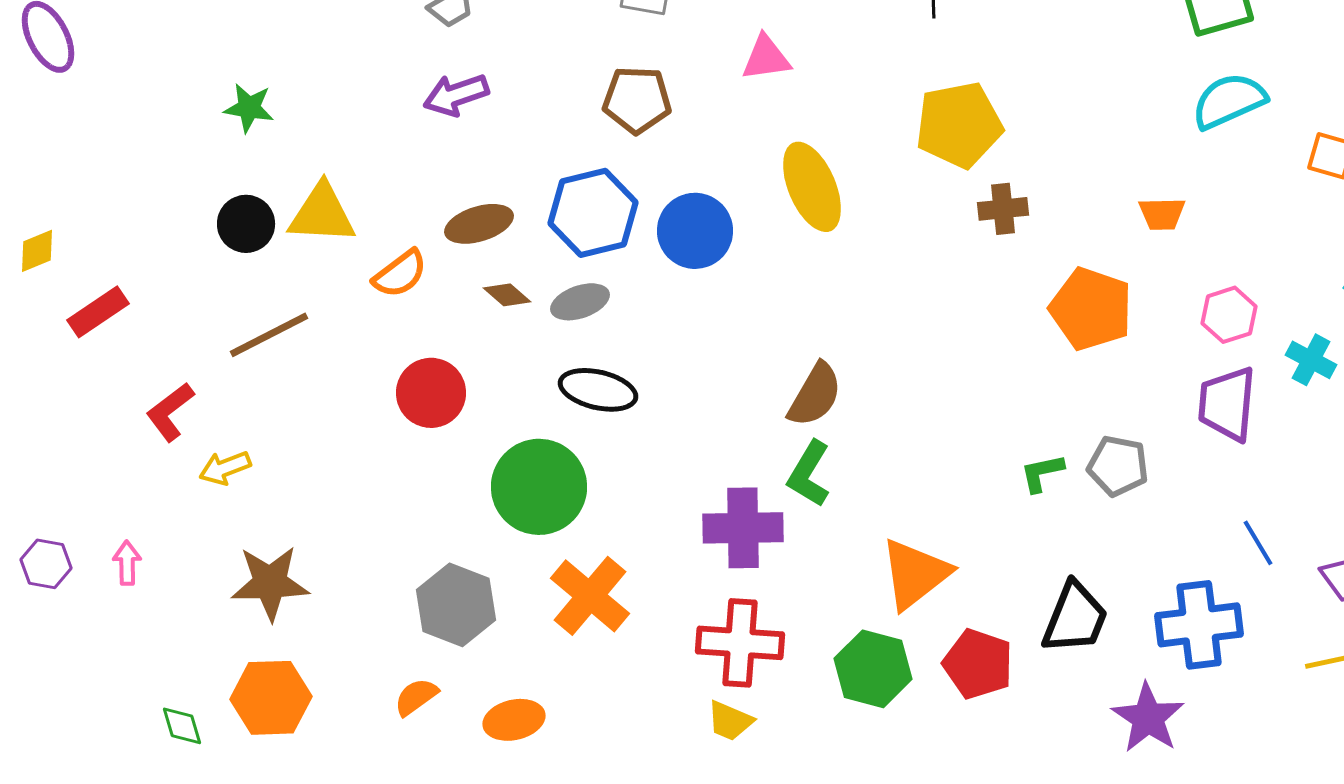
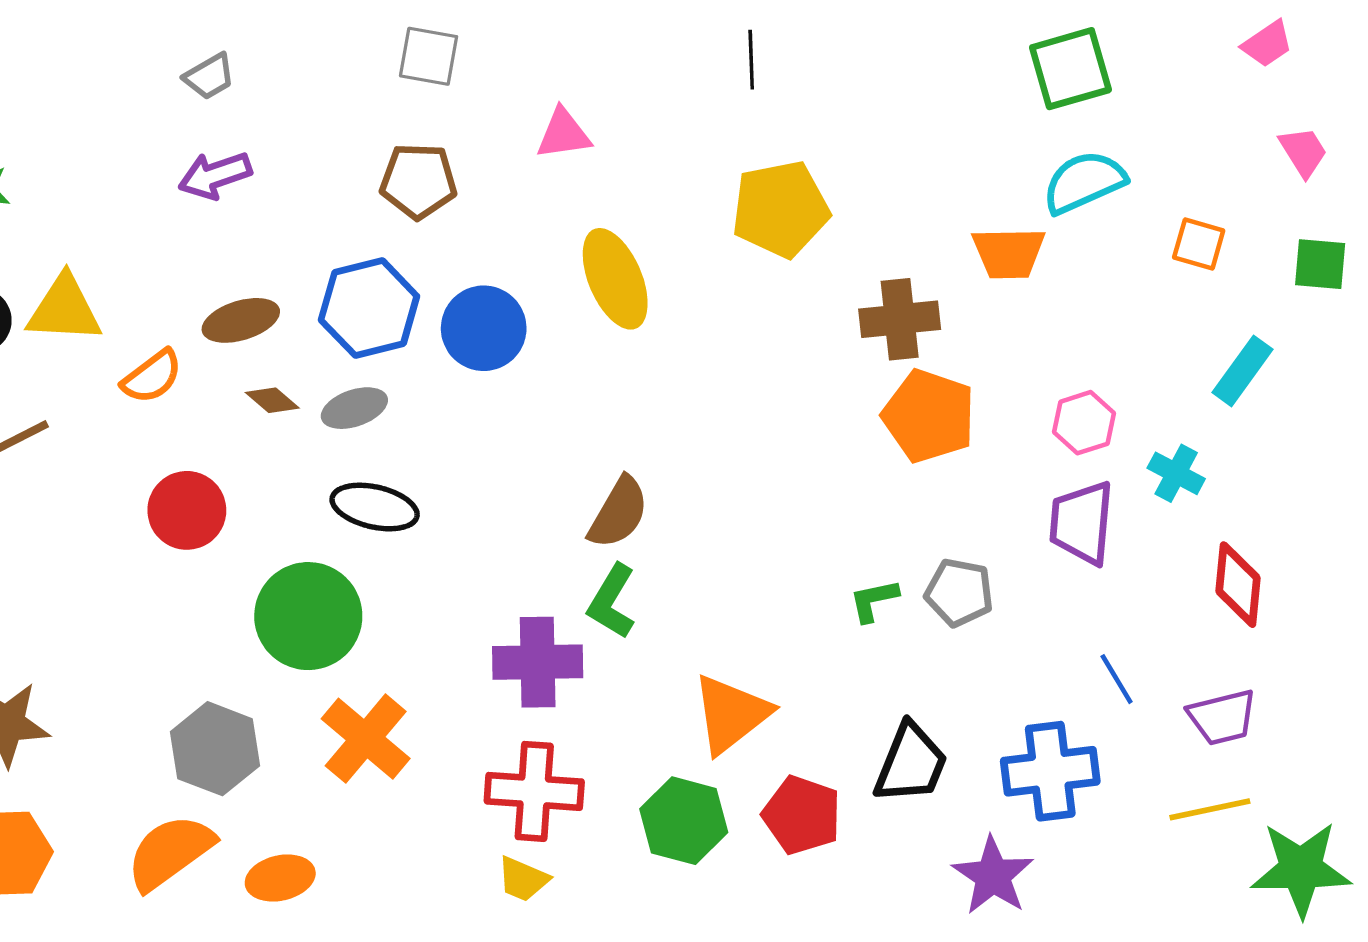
brown cross: (1003, 209) -> (900, 319), moved, size x1.4
orange trapezoid: (1162, 214) -> (1009, 253), moved, size x1.4
orange semicircle: (416, 697) -> (170, 852), size x1.8

